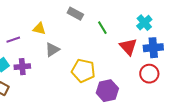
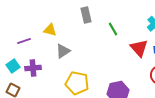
gray rectangle: (75, 14) -> (86, 15), turned 49
yellow pentagon: (83, 71) -> (77, 83), moved

